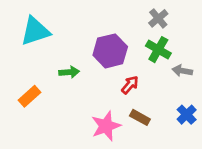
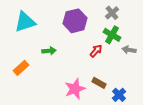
purple hexagon: (110, 51) -> (75, 21), moved
red arrow: (130, 85) -> (96, 51), moved
blue cross: (187, 115) -> (119, 95), moved

